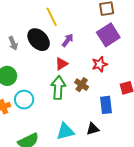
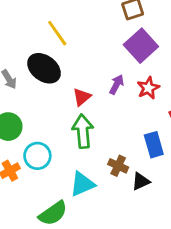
purple arrow: (68, 40) -> (117, 84), moved
red star: (100, 64) -> (148, 88), moved
brown cross: (82, 85) -> (118, 166), moved
cyan triangle: (65, 131) -> (82, 184), moved

